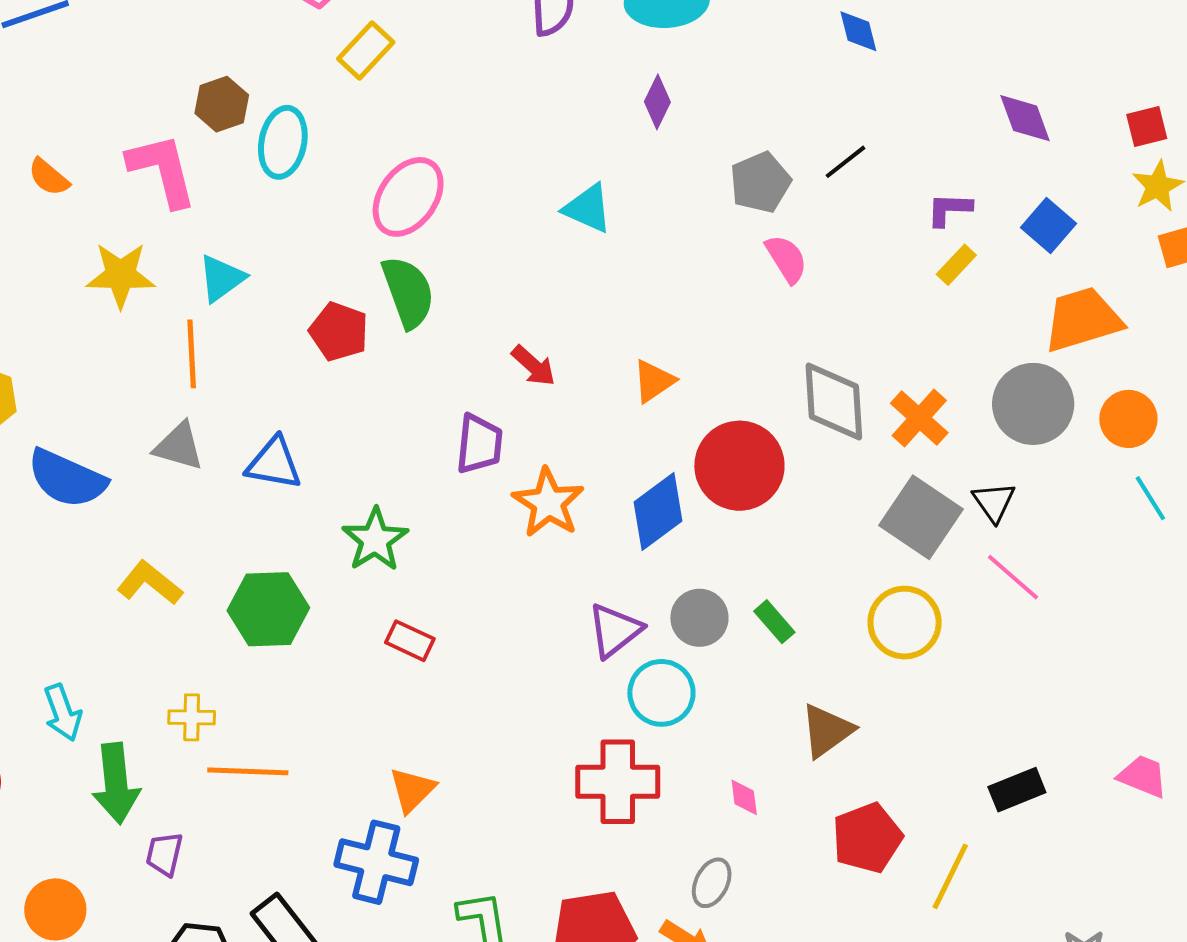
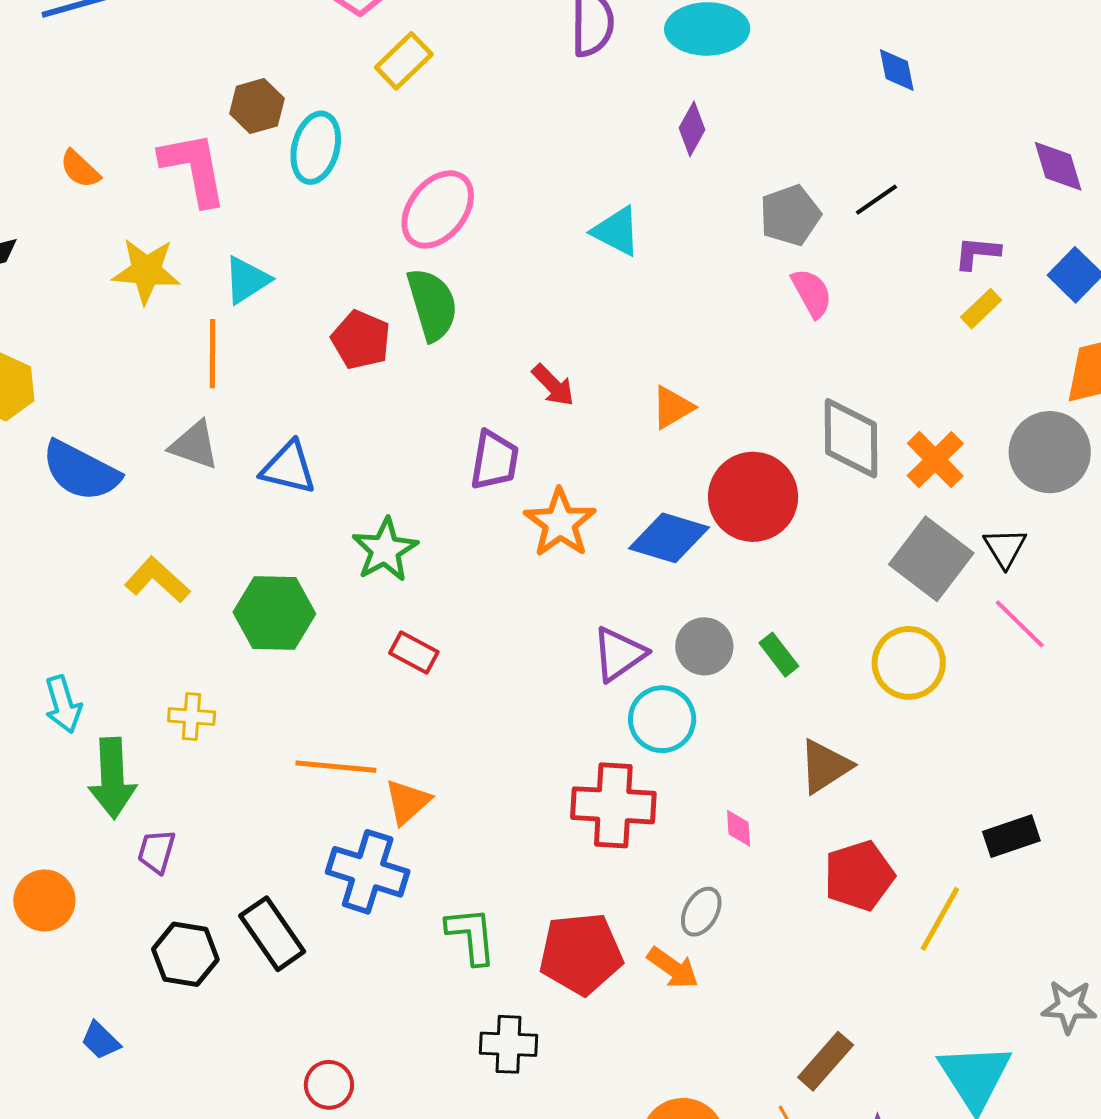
blue diamond: (658, 511) -> (669, 538), turned 50
orange line: (248, 771) -> (336, 767), moved

